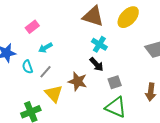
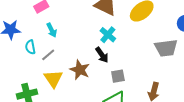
cyan arrow: (45, 48) -> (52, 30), turned -96

